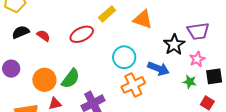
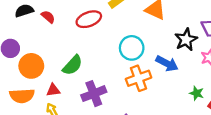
orange circle: (44, 80) -> (31, 66), moved
green star: (190, 82) -> (197, 93), moved

